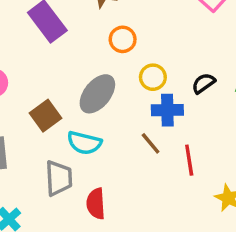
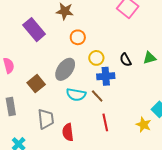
black semicircle: (204, 83) -> (126, 60), turned -80
cyan semicircle: (84, 143) -> (76, 95), moved
red line: (189, 160) -> (105, 122), moved

